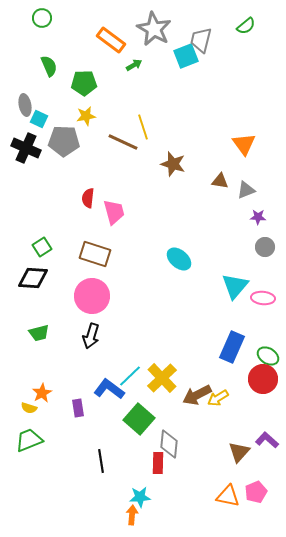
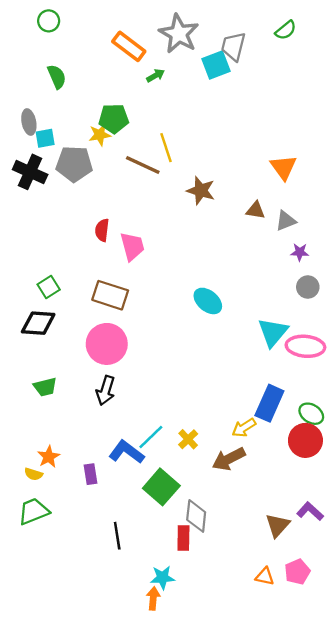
green pentagon: (84, 83) -> (114, 119), moved
cyan square: (39, 119) -> (45, 138), turned -36
pink ellipse: (263, 298) -> (305, 346), size x1.4
yellow cross: (162, 378) -> (188, 439), size x0.6
yellow arrow: (218, 398) -> (244, 428), moved
orange triangle: (228, 496) -> (265, 576), size x0.7

